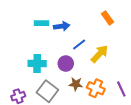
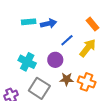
orange rectangle: (108, 18) -> (93, 24), moved
cyan cross: (37, 63) -> (27, 62), turned 30

